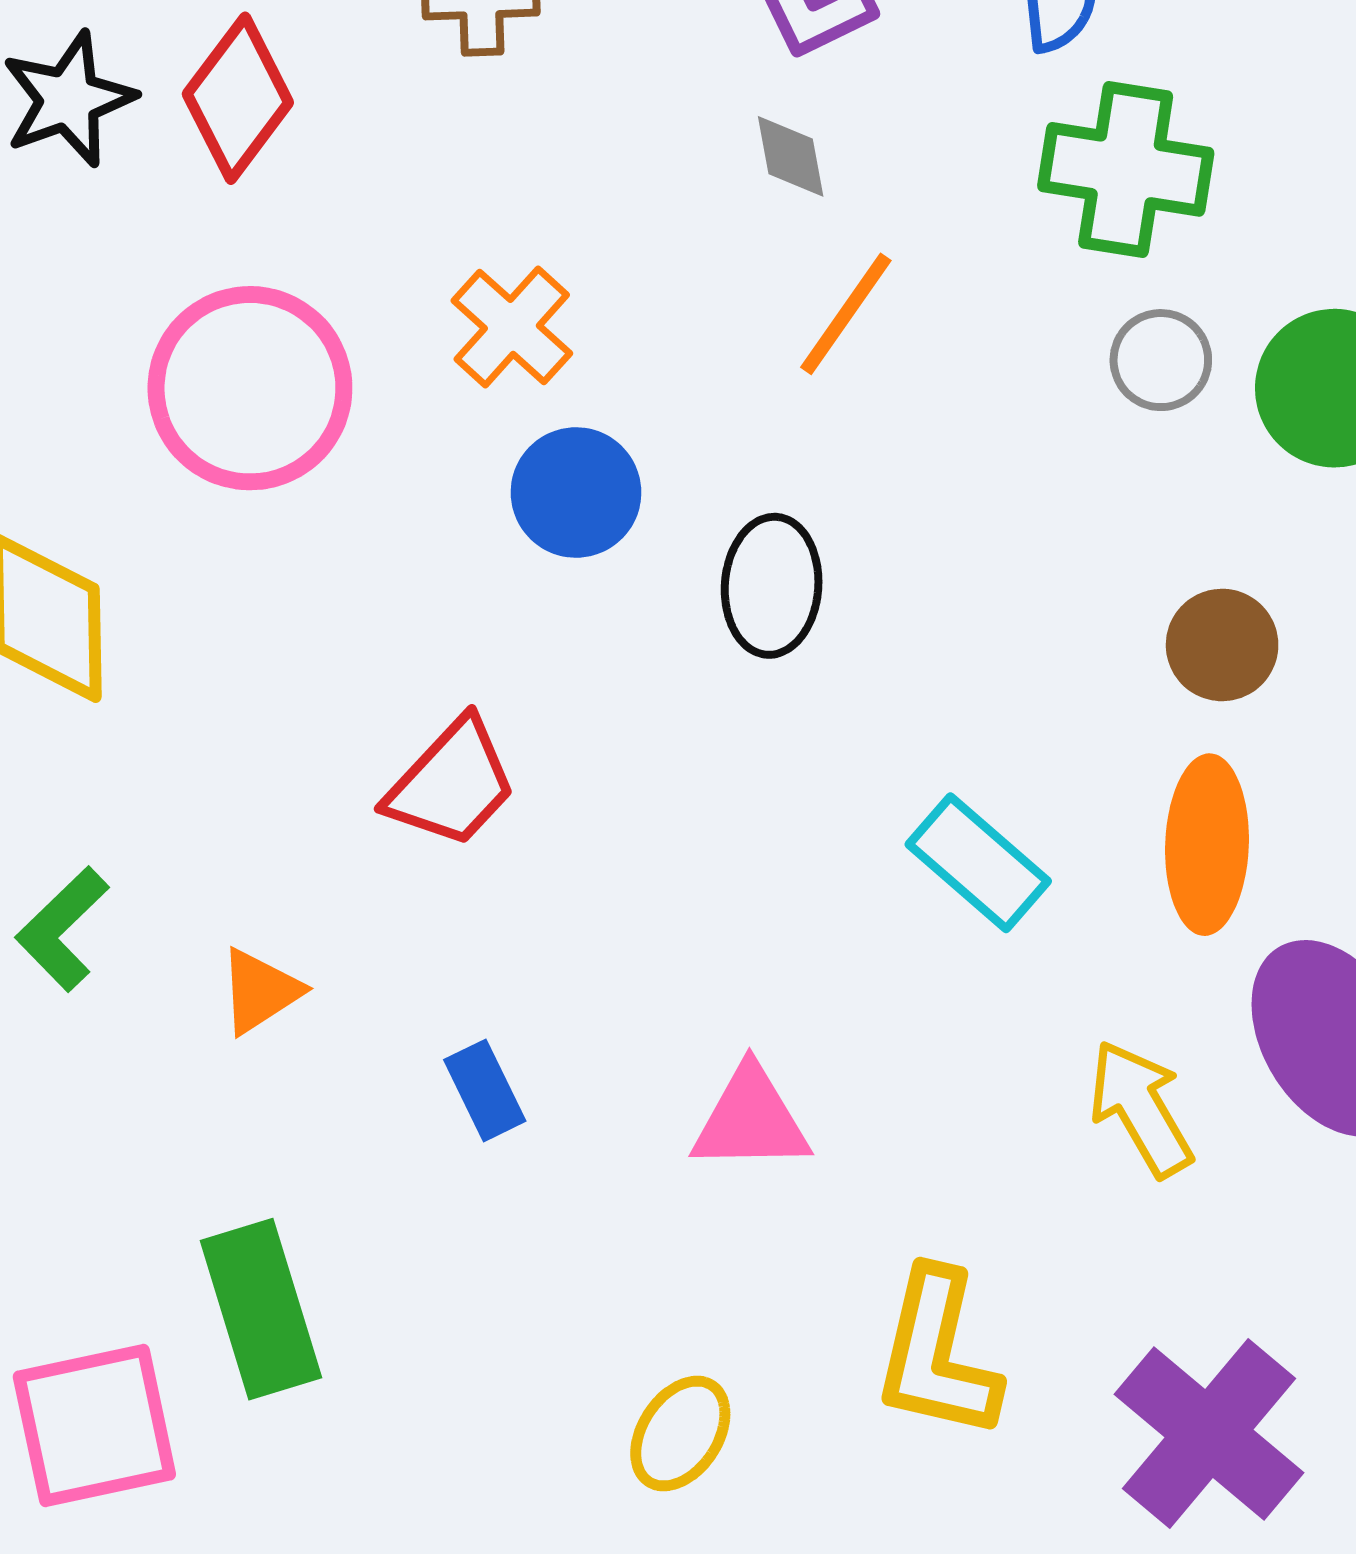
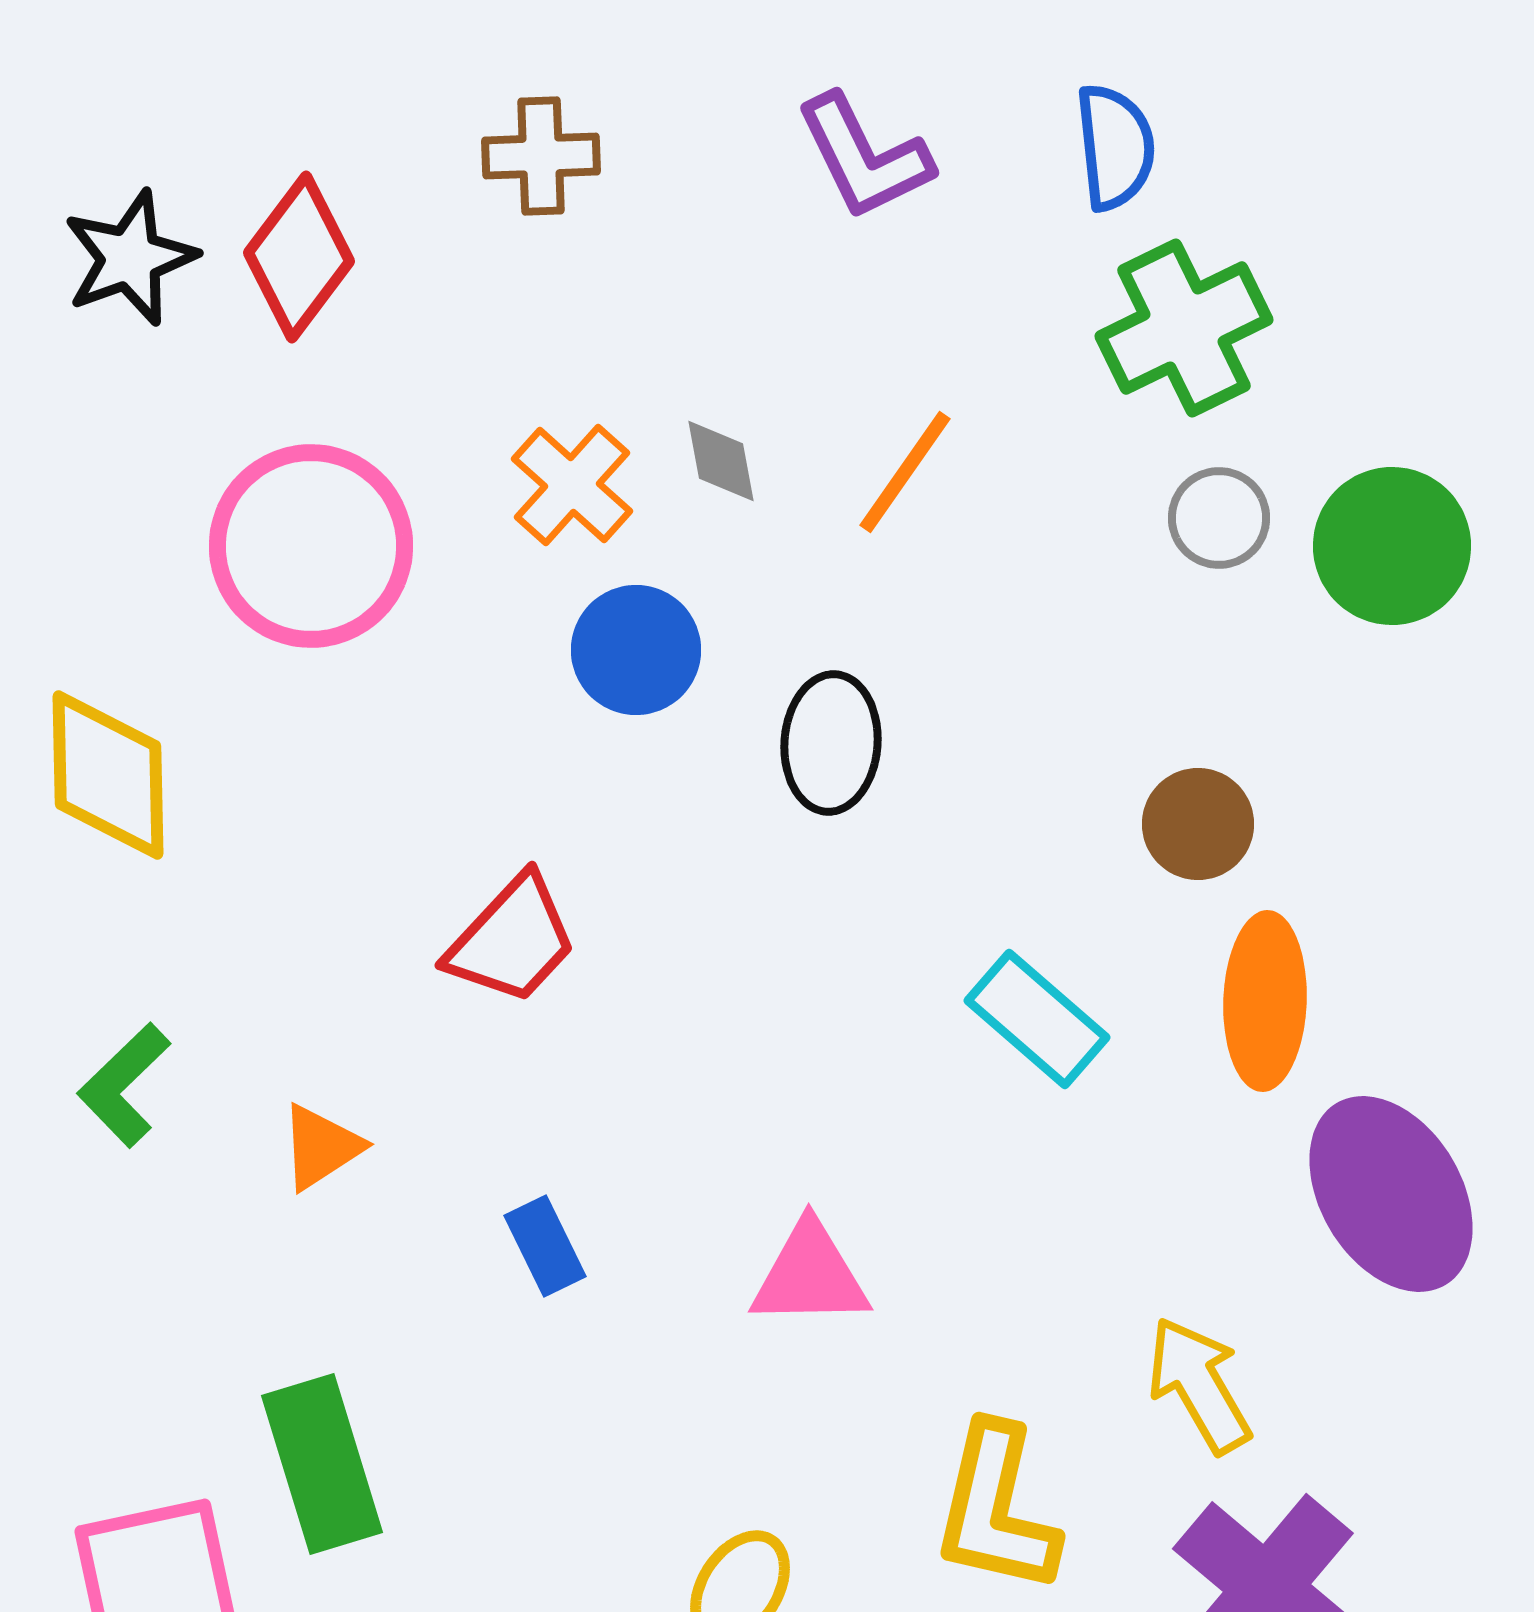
gray diamond: (791, 156) -> (721, 461), moved
green cross: (1126, 169) -> (1184, 328), turned -35
brown circle: (1222, 645) -> (1198, 824), moved
yellow arrow: (1141, 1108) -> (1199, 1385), moved

